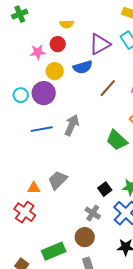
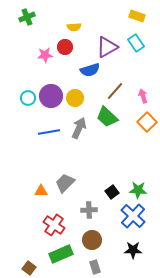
yellow circle: (55, 71) -> (75, 98), moved
green trapezoid: (117, 140) -> (107, 117), moved
red cross: (25, 212) -> (54, 225), moved
gray cross: (93, 213) -> (89, 210), moved, turned -35

